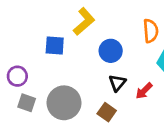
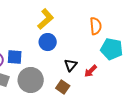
blue square: (55, 45) -> (15, 57), moved
blue circle: (111, 51) -> (48, 42), moved

